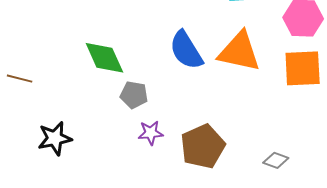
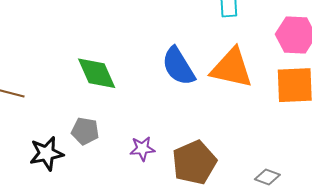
gray pentagon: (134, 95) -> (85, 131), moved

